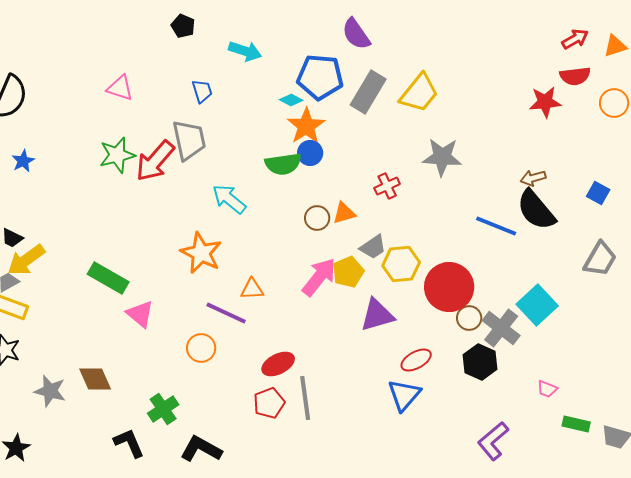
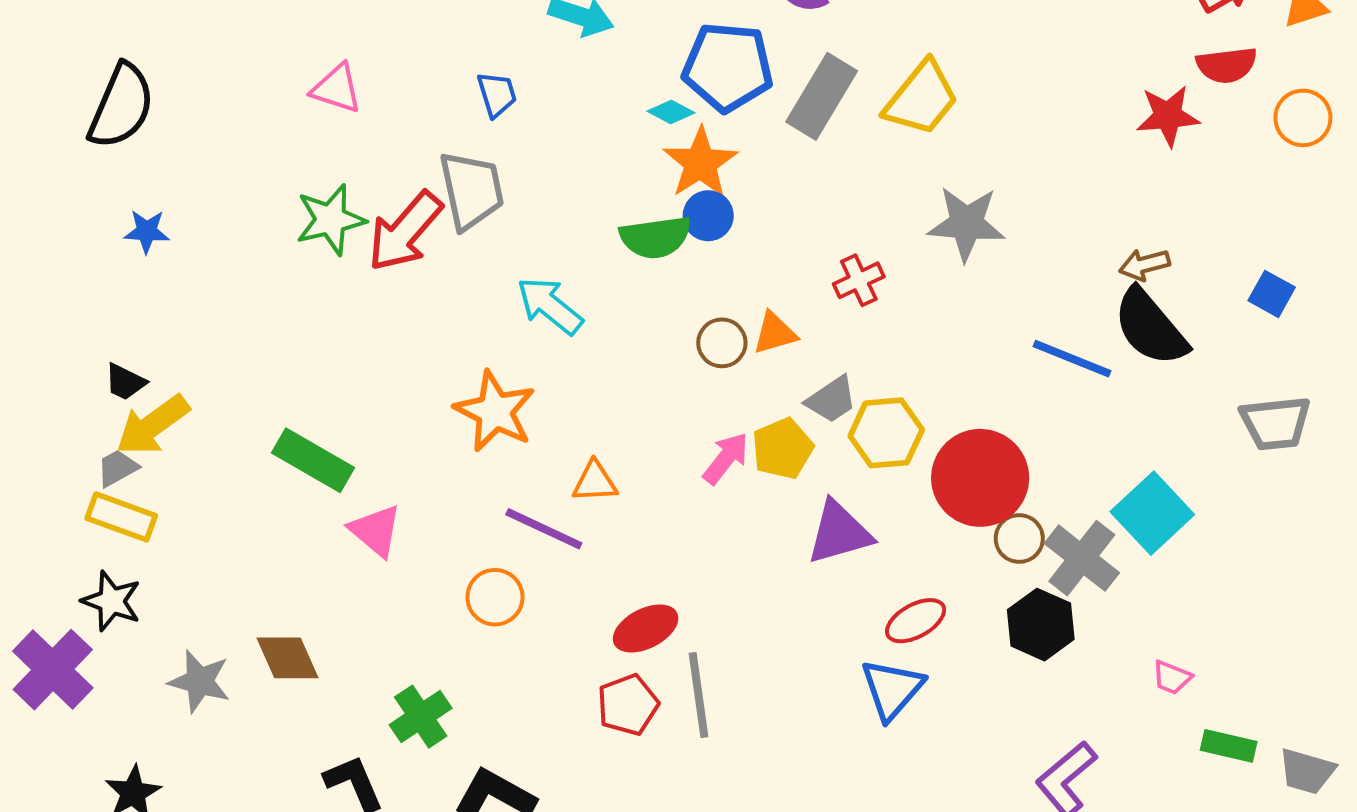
blue star: (23, 161) -> (147, 231), turned 30
gray trapezoid: (600, 259) -> (1276, 423), turned 54
pink arrow: (319, 277) -> (726, 458), size x0.7

